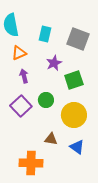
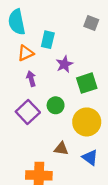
cyan rectangle: (45, 34) -> (48, 40), moved
gray square: (78, 39) -> (91, 23), moved, size x0.6

